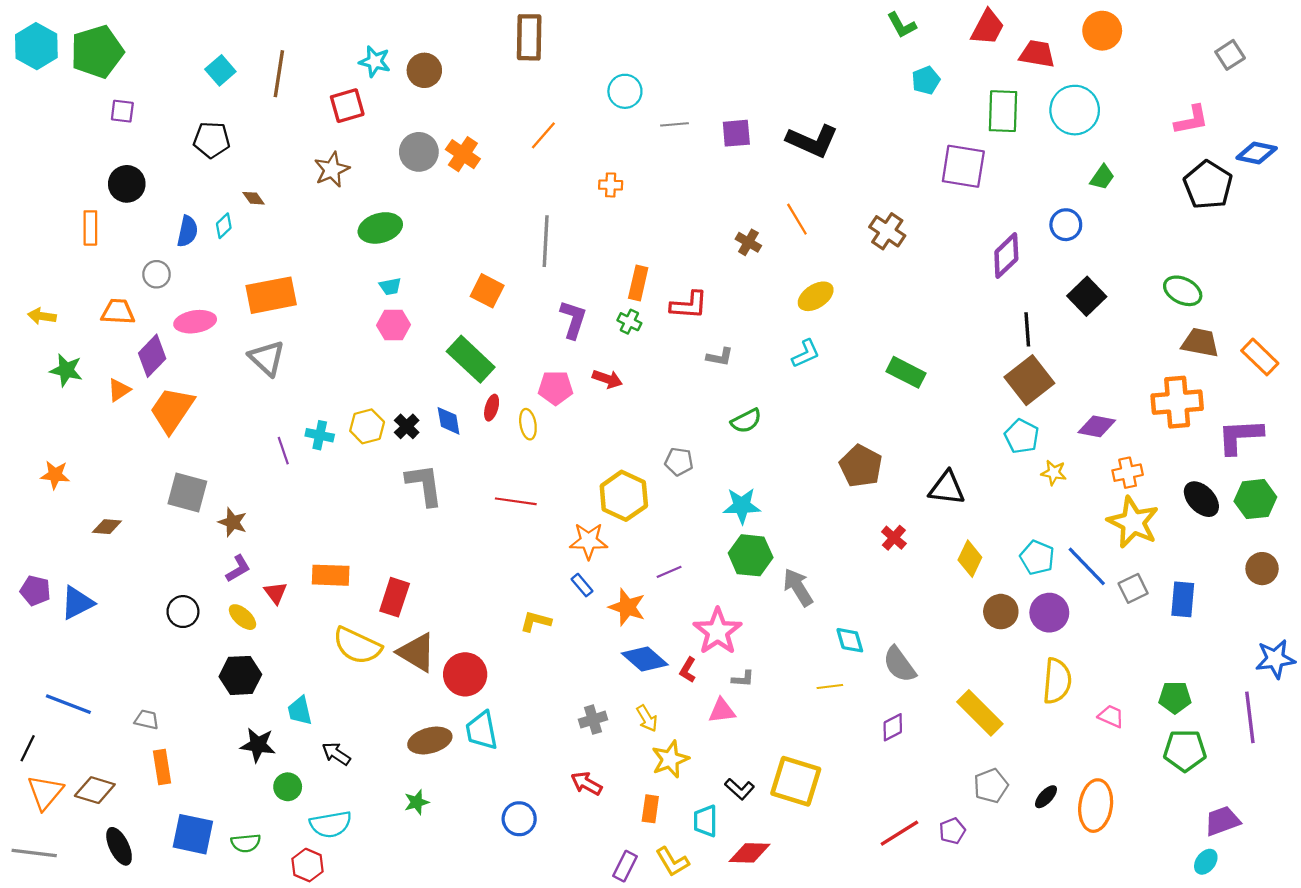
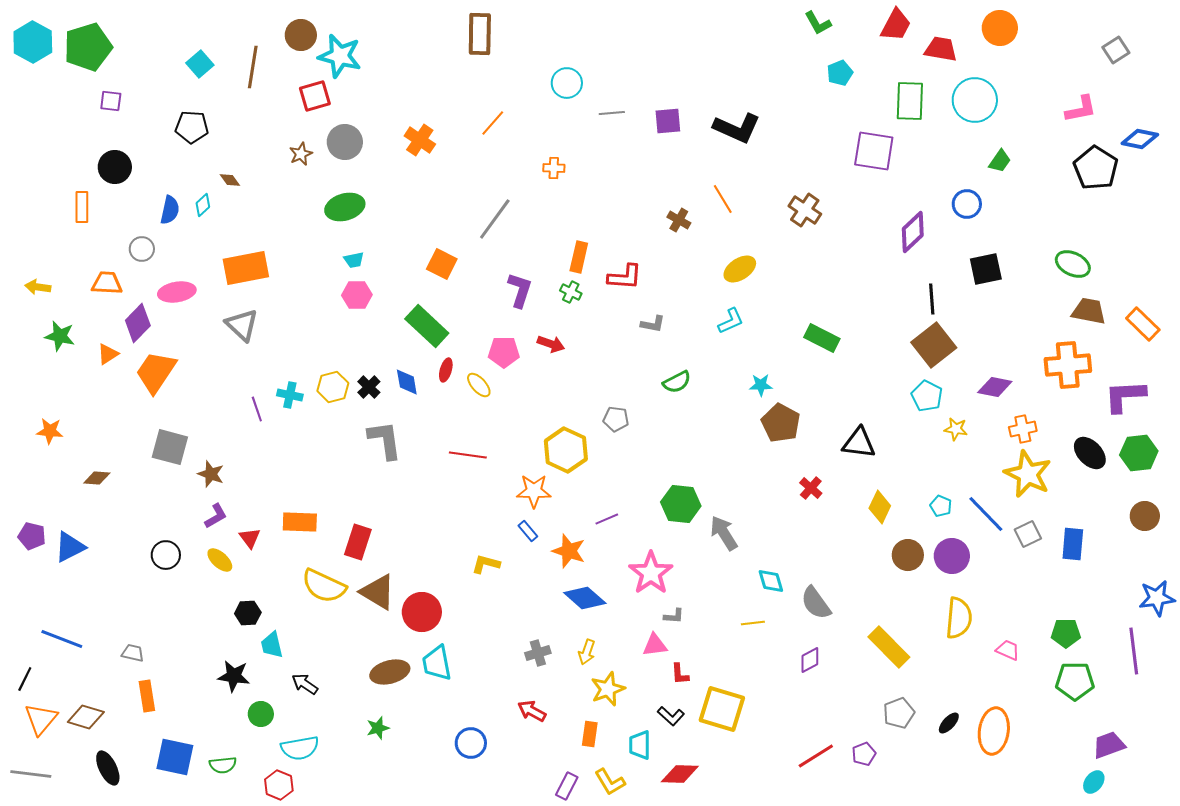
cyan star: (375, 62) -> (340, 56), size x1.5
brown circle: (424, 70) -> (301, 35), moved
gray circle: (419, 152) -> (345, 142), moved
brown star: (332, 170) -> (301, 154), size x0.7
gray line: (546, 241) -> (495, 219), turned 33
black square: (1087, 296) -> (986, 269), turned 32
yellow ellipse: (528, 424) -> (479, 385), turned -32
cyan star: (742, 506) -> (761, 385), moved, size x0.7
cyan pentagon: (1037, 558) -> (941, 506), size x0.7
red L-shape: (688, 670) -> (680, 674), moved, turned -35
black hexagon: (240, 675) -> (248, 613), moved, size x0.7
yellow arrow: (647, 718) -> (587, 652), turned 50

